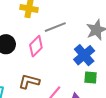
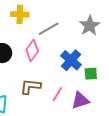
blue cross: (84, 55) -> (71, 60), moved

